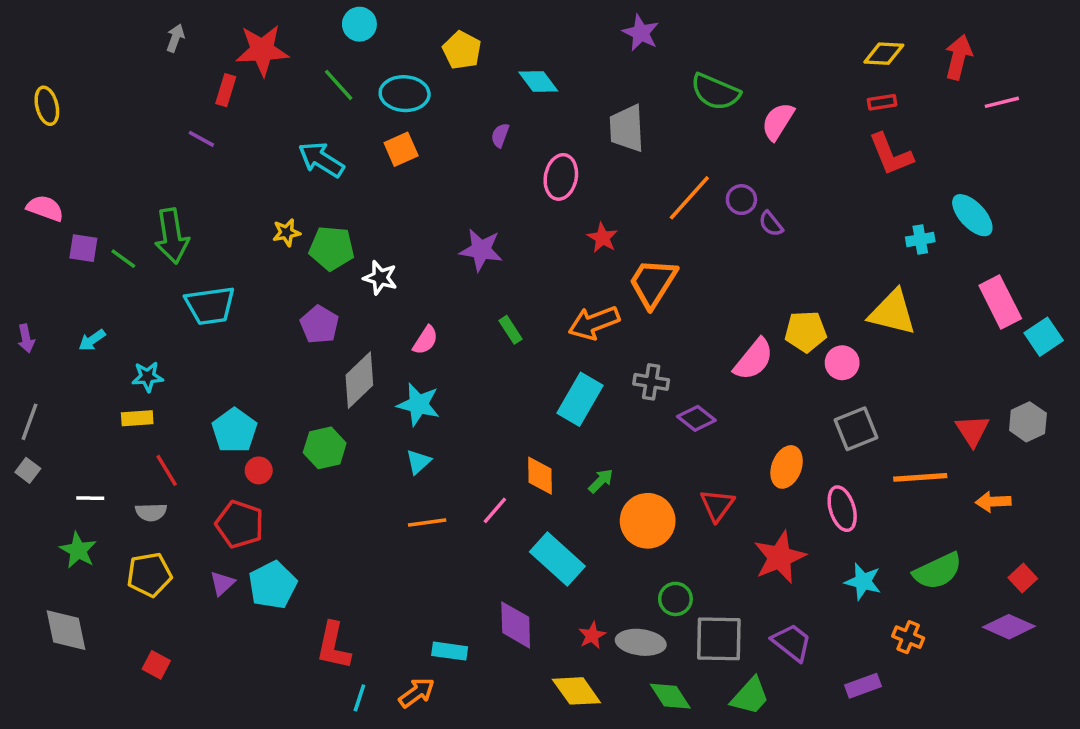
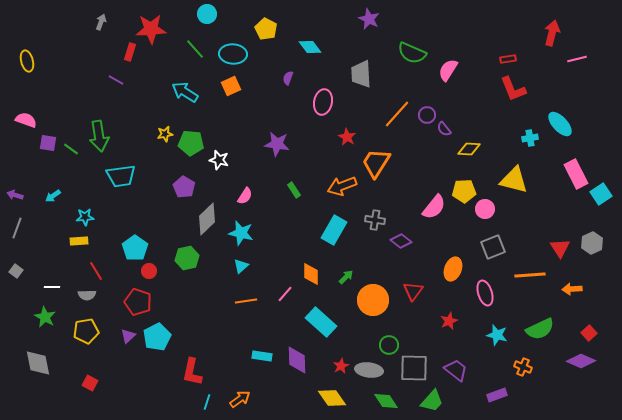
yellow diamond: (884, 54) -> (469, 149), moved
purple arrow: (26, 338) -> (15, 195), turned 119
gray line: (29, 422) -> (17, 228), moved
red star: (780, 557) -> (449, 321), size x0.6
cyan rectangle: (450, 651) -> (262, 356), moved

